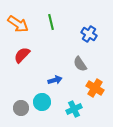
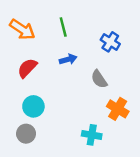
blue arrow: (55, 80) -> (68, 59), moved
cyan circle: (42, 102) -> (33, 106), moved
cyan cross: (74, 109) -> (92, 135), turned 35

